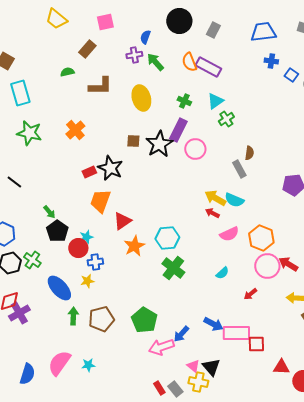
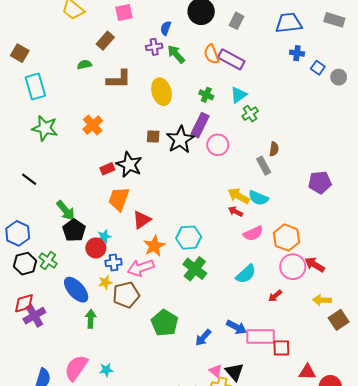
green arrow: (49, 212) -> (66, 210), size x1.5
cyan semicircle: (222, 273) -> (246, 274), size x1.5
brown pentagon: (101, 319) -> (126, 295), moved
pink arrow: (161, 347) -> (141, 268), moved

